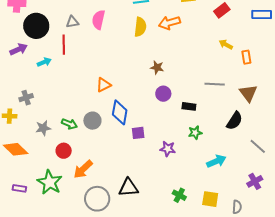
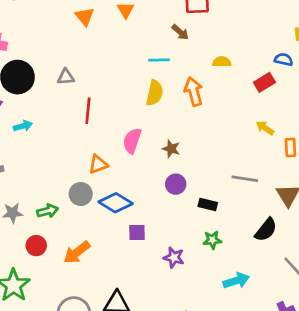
pink semicircle: (98, 20) -> (132, 141), moved
orange arrow: (169, 23) -> (194, 92), turned 85
red line: (64, 45) -> (88, 111), moved
blue diamond: (120, 112) -> (116, 203), turned -75
gray circle: (92, 121) -> (81, 194), moved
green arrow: (69, 124) -> (48, 211), turned -42
orange arrow: (83, 169) -> (77, 252), moved

